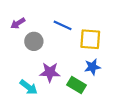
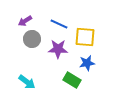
purple arrow: (18, 23) -> (25, 21), moved
purple star: (50, 72) -> (58, 49), moved

